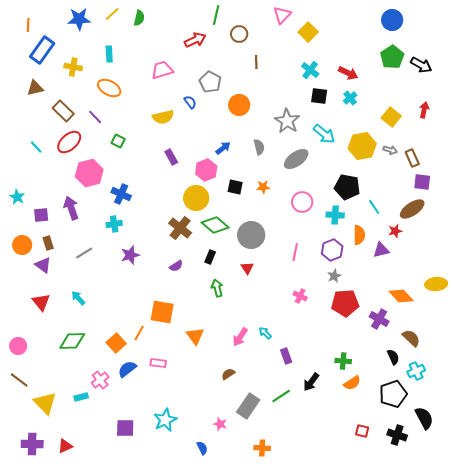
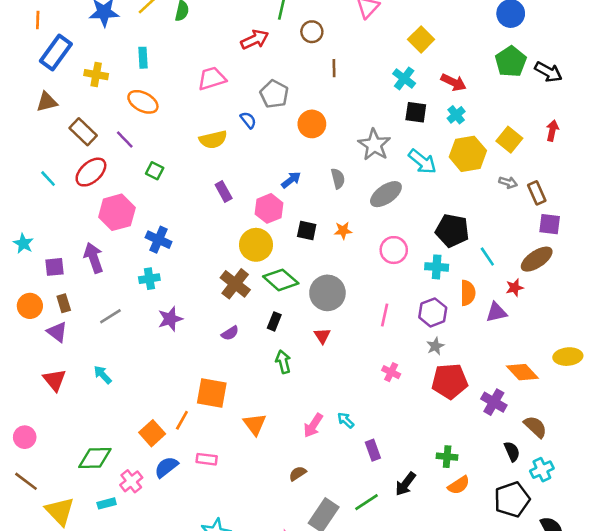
yellow square: (308, 32) -> (421, 39), moved
yellow hexagon: (362, 146) -> (468, 154), moved
green diamond: (72, 341) -> (95, 458), moved

